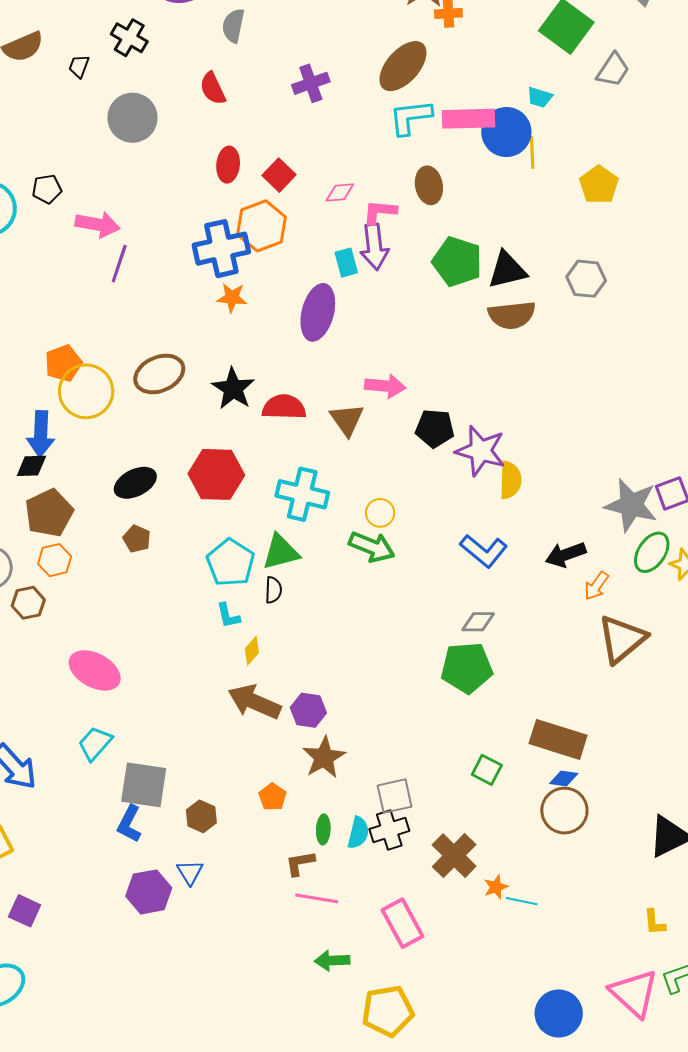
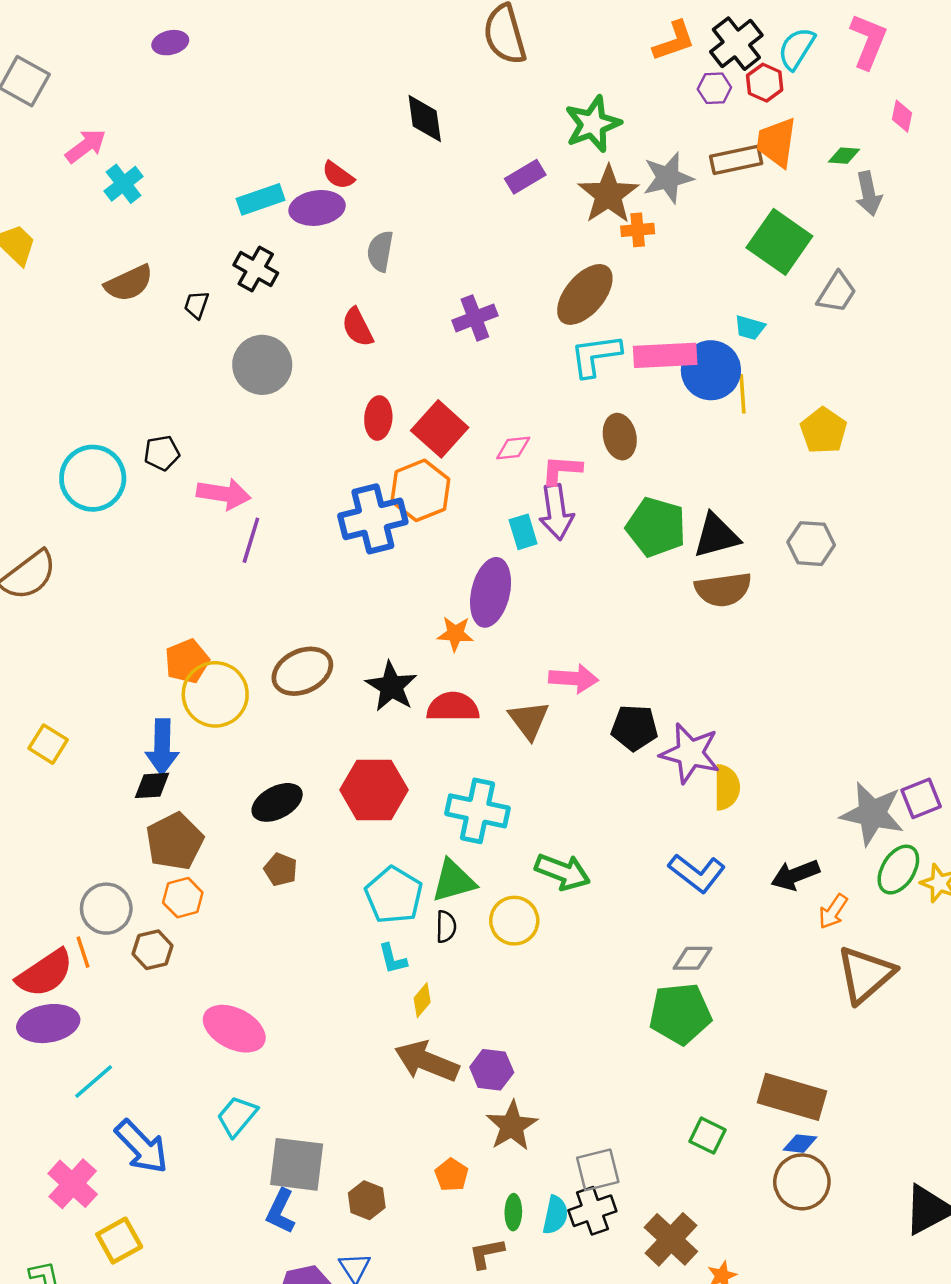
red square: (279, 175) -> (440, 429), size x1.4
orange star: (232, 298) -> (455, 634), moved
yellow circle: (380, 513) -> (514, 921), moved, size x1.4

